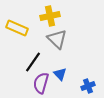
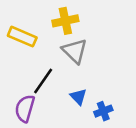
purple semicircle: (41, 83) -> (25, 108), moved
blue cross: (88, 86) -> (103, 111), moved

